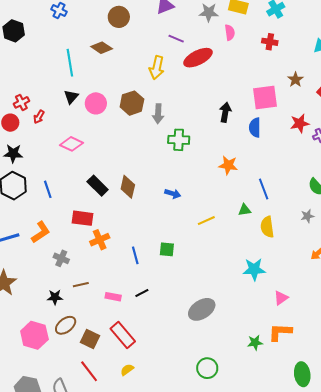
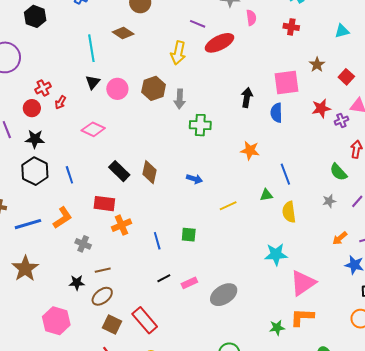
pink rectangle: (113, 297) -> (189, 283), moved, turned -35
pink triangle: (281, 298) -> (303, 283), size x1.8
brown ellipse: (66, 325) -> (102, 296), moved

